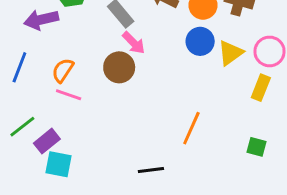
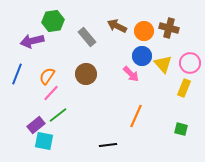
pink arrow: (134, 43) -> (131, 74), moved
yellow triangle: (230, 53) -> (163, 64), turned -36
pink line: (69, 95) -> (51, 93), turned -66
green line: (22, 127) -> (58, 115), moved

